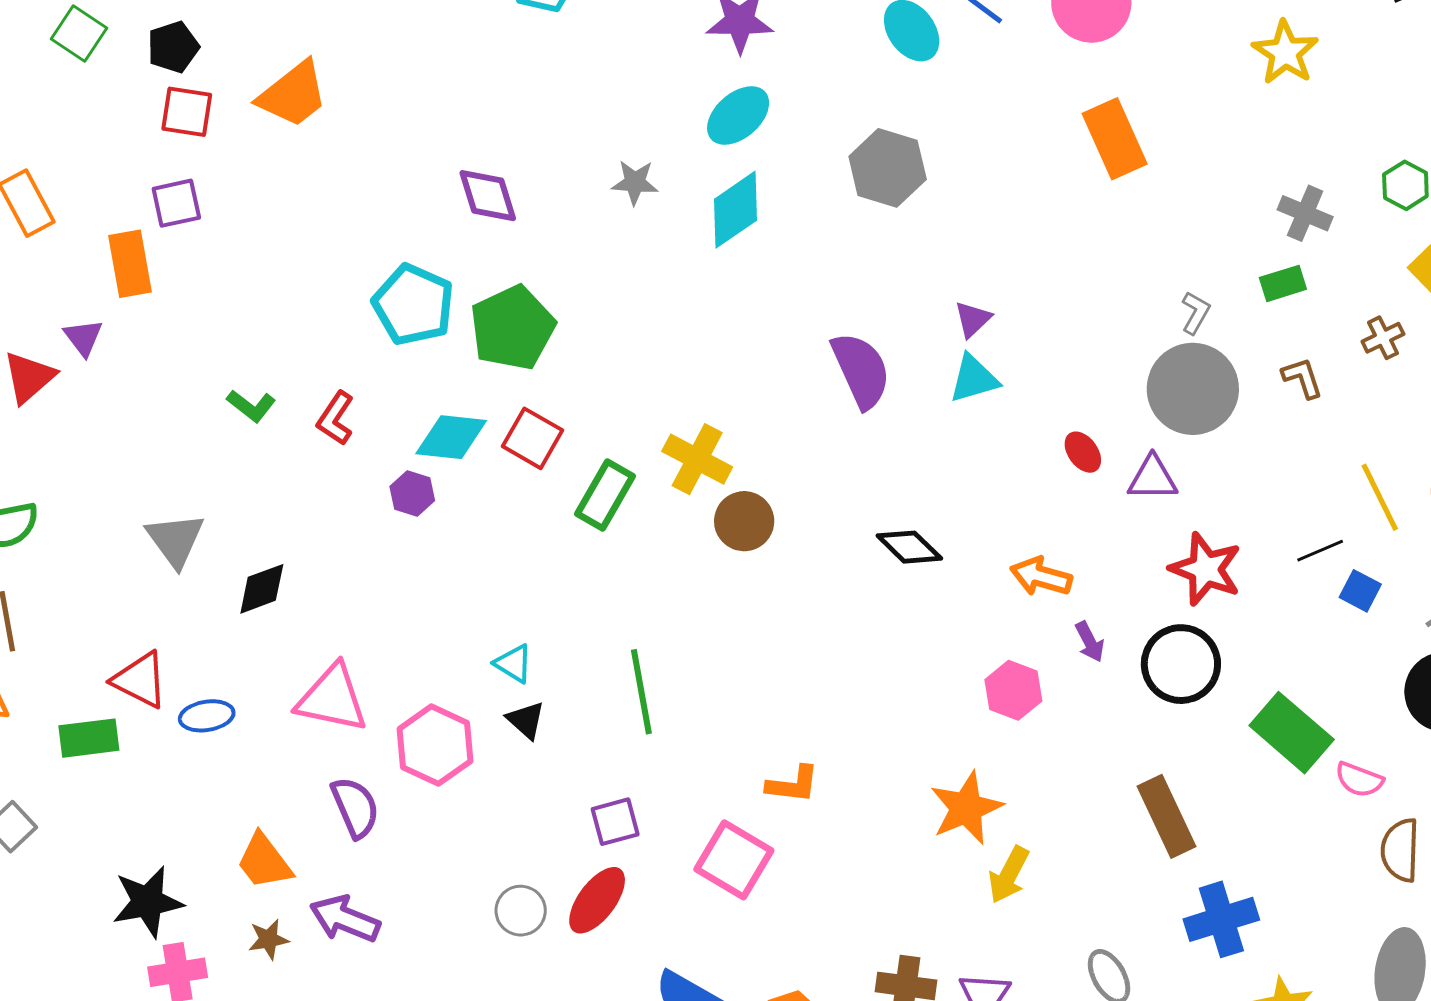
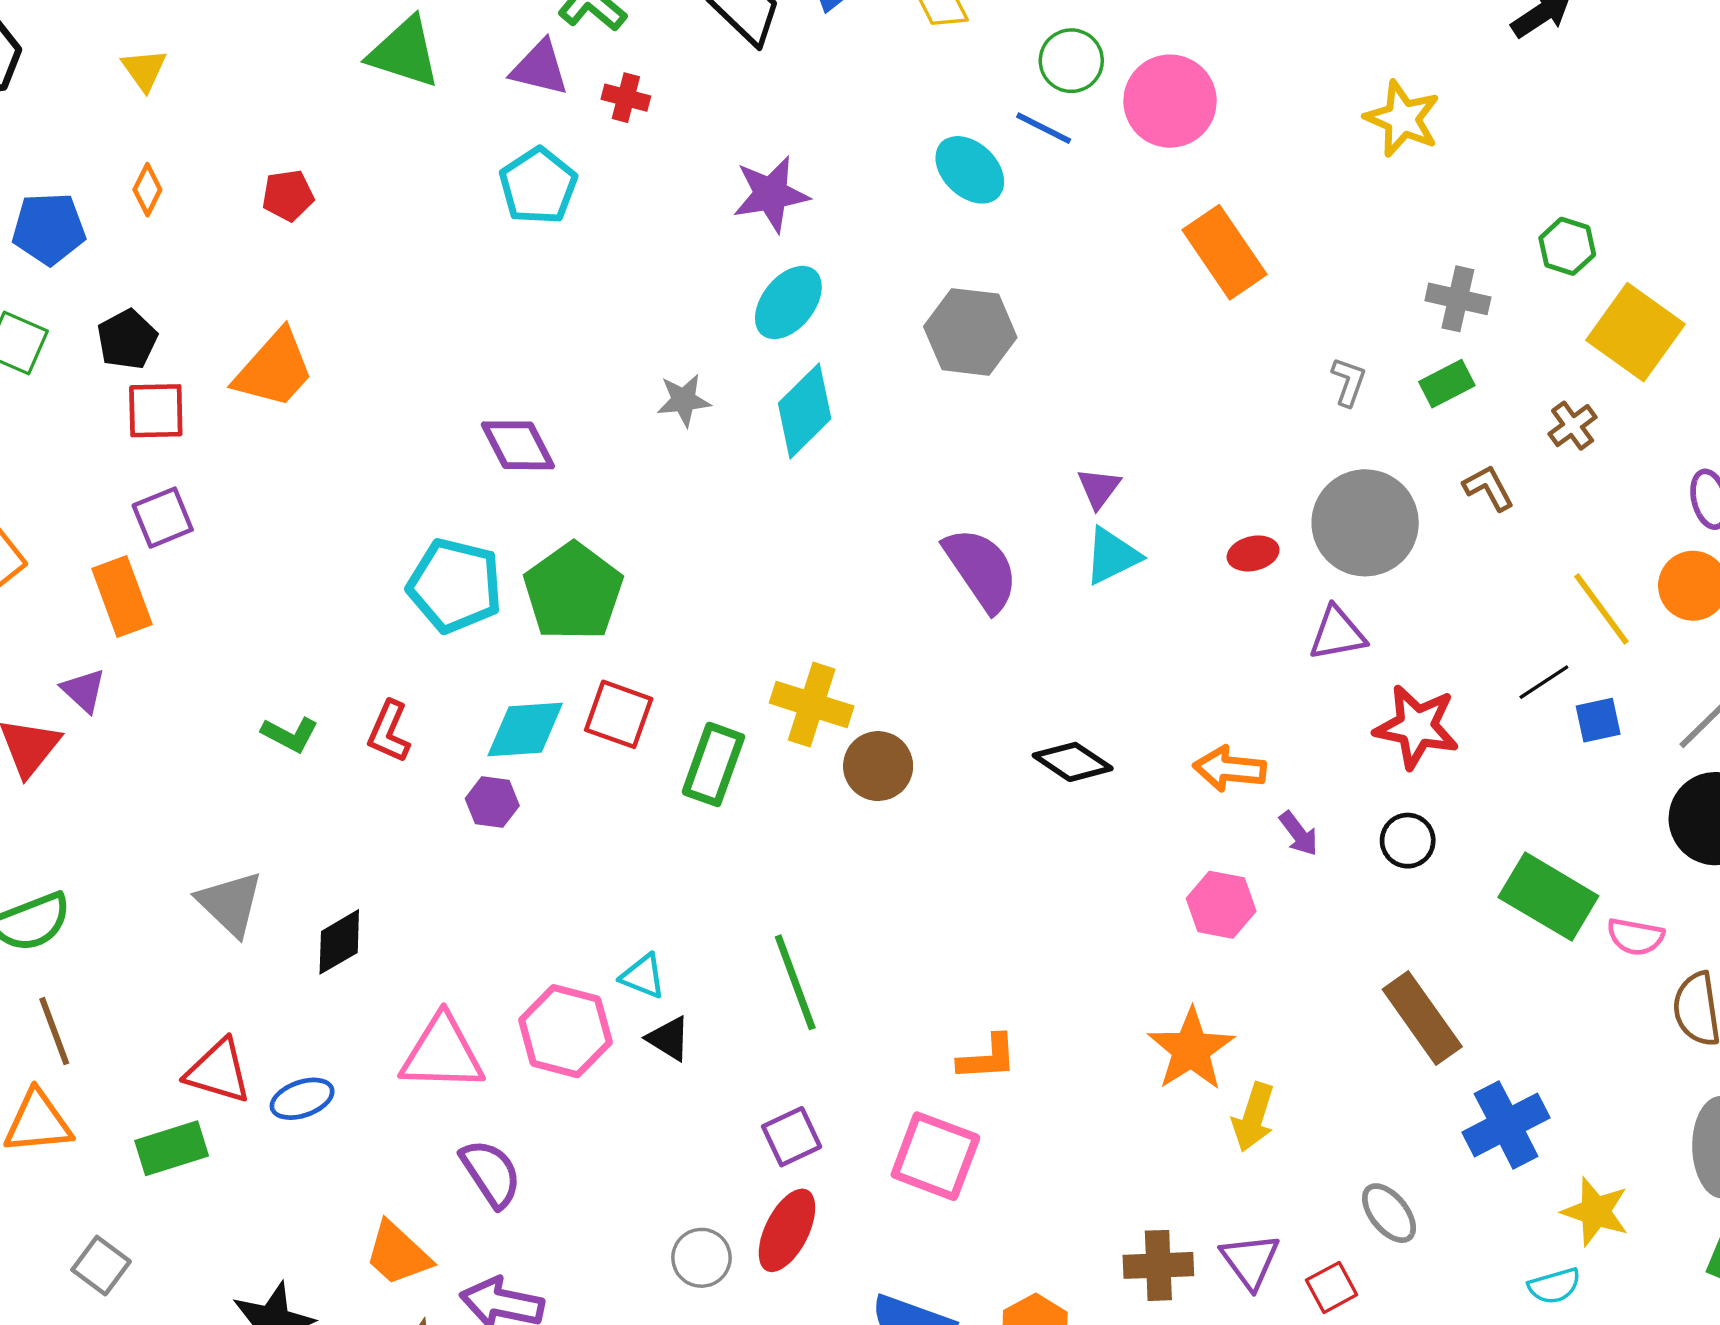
gray L-shape: (1196, 313) -> (1349, 382), moved
red ellipse: (1083, 452) -> (1253, 553), moved, turned -57
blue square: (1360, 591) -> (1598, 720), turned -30
black circle: (1181, 664) -> (1408, 841), size x0.6
pink hexagon: (435, 745) -> (565, 1031), moved

